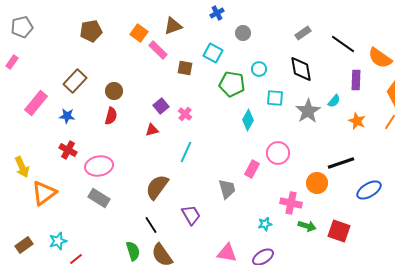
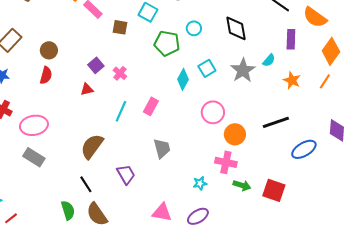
cyan square: (275, 98) -> (207, 68), moved, turned -36
pink rectangle: (252, 169) -> (151, 106), moved
orange circle: (317, 183) -> (235, 134), moved

